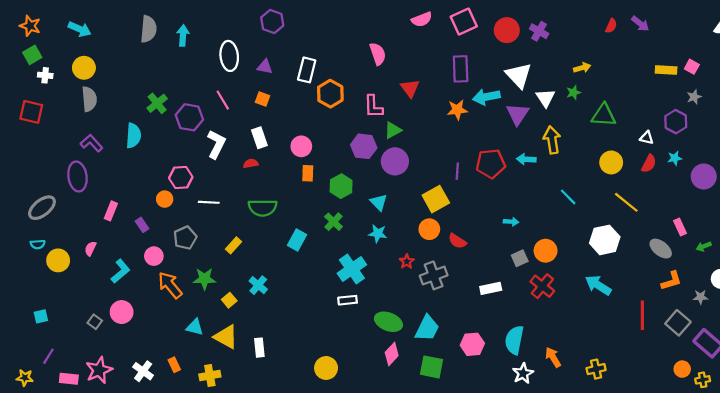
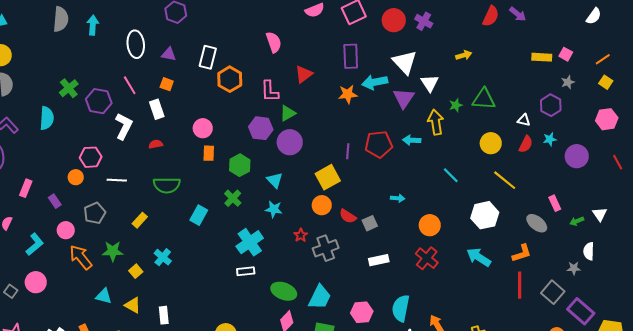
red semicircle: (611, 26) -> (491, 16), size x1.5
red triangle: (410, 88) -> (304, 74), turned 30
green star: (574, 93) -> (456, 105), moved
white rectangle: (259, 138) -> (157, 109), moved
gray square: (520, 258) -> (370, 223), moved
orange L-shape: (671, 281) -> (522, 253), moved
yellow triangle: (226, 337) -> (133, 305), size x0.7

